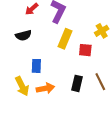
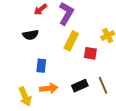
black rectangle: (77, 83) -> (80, 86), turned 49
yellow arrow: (22, 86) -> (25, 97), moved

